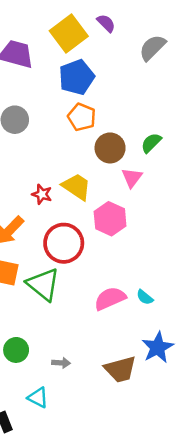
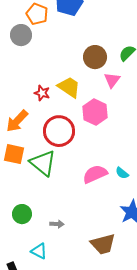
orange pentagon: (82, 117) -> (37, 14), moved
brown trapezoid: (120, 369) -> (103, 244), moved

